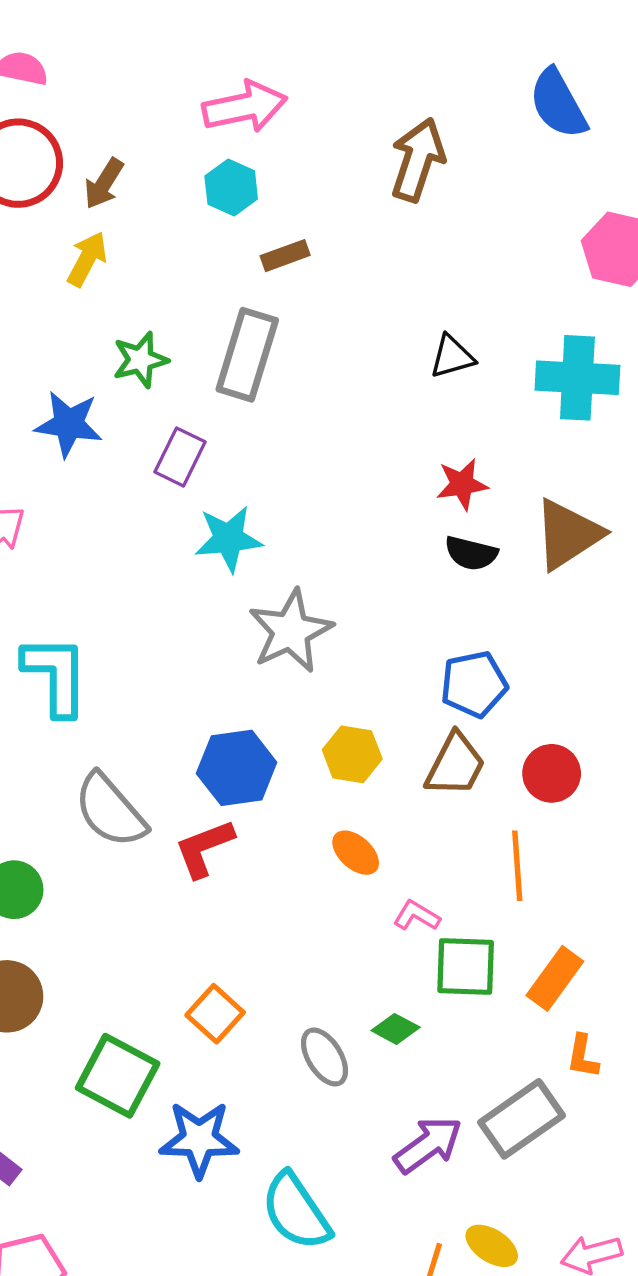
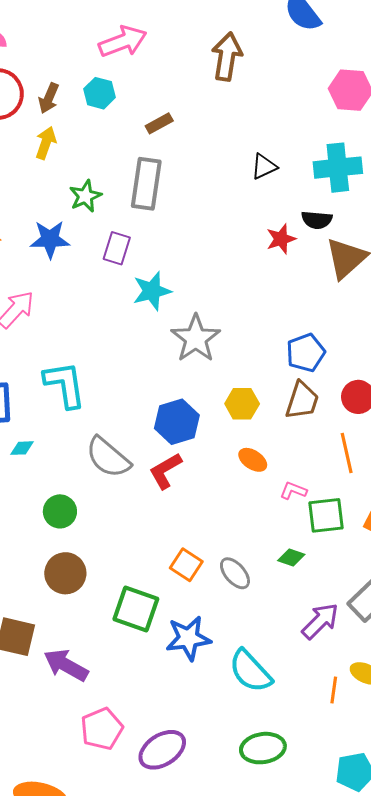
cyan hexagon: (231, 187) -> (100, 93), moved
black semicircle: (471, 553) -> (317, 220), moved
gray ellipse: (325, 1057) -> (235, 573), moved

